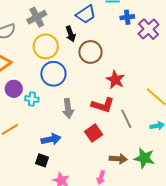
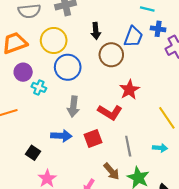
blue trapezoid: (86, 14) -> (133, 37), moved, turned -50
yellow circle: (46, 46) -> (54, 40), moved
gray line: (126, 119) -> (128, 146), moved
blue arrow: (51, 139) -> (61, 136), moved
brown arrow: (118, 159) -> (111, 171), turned 30

